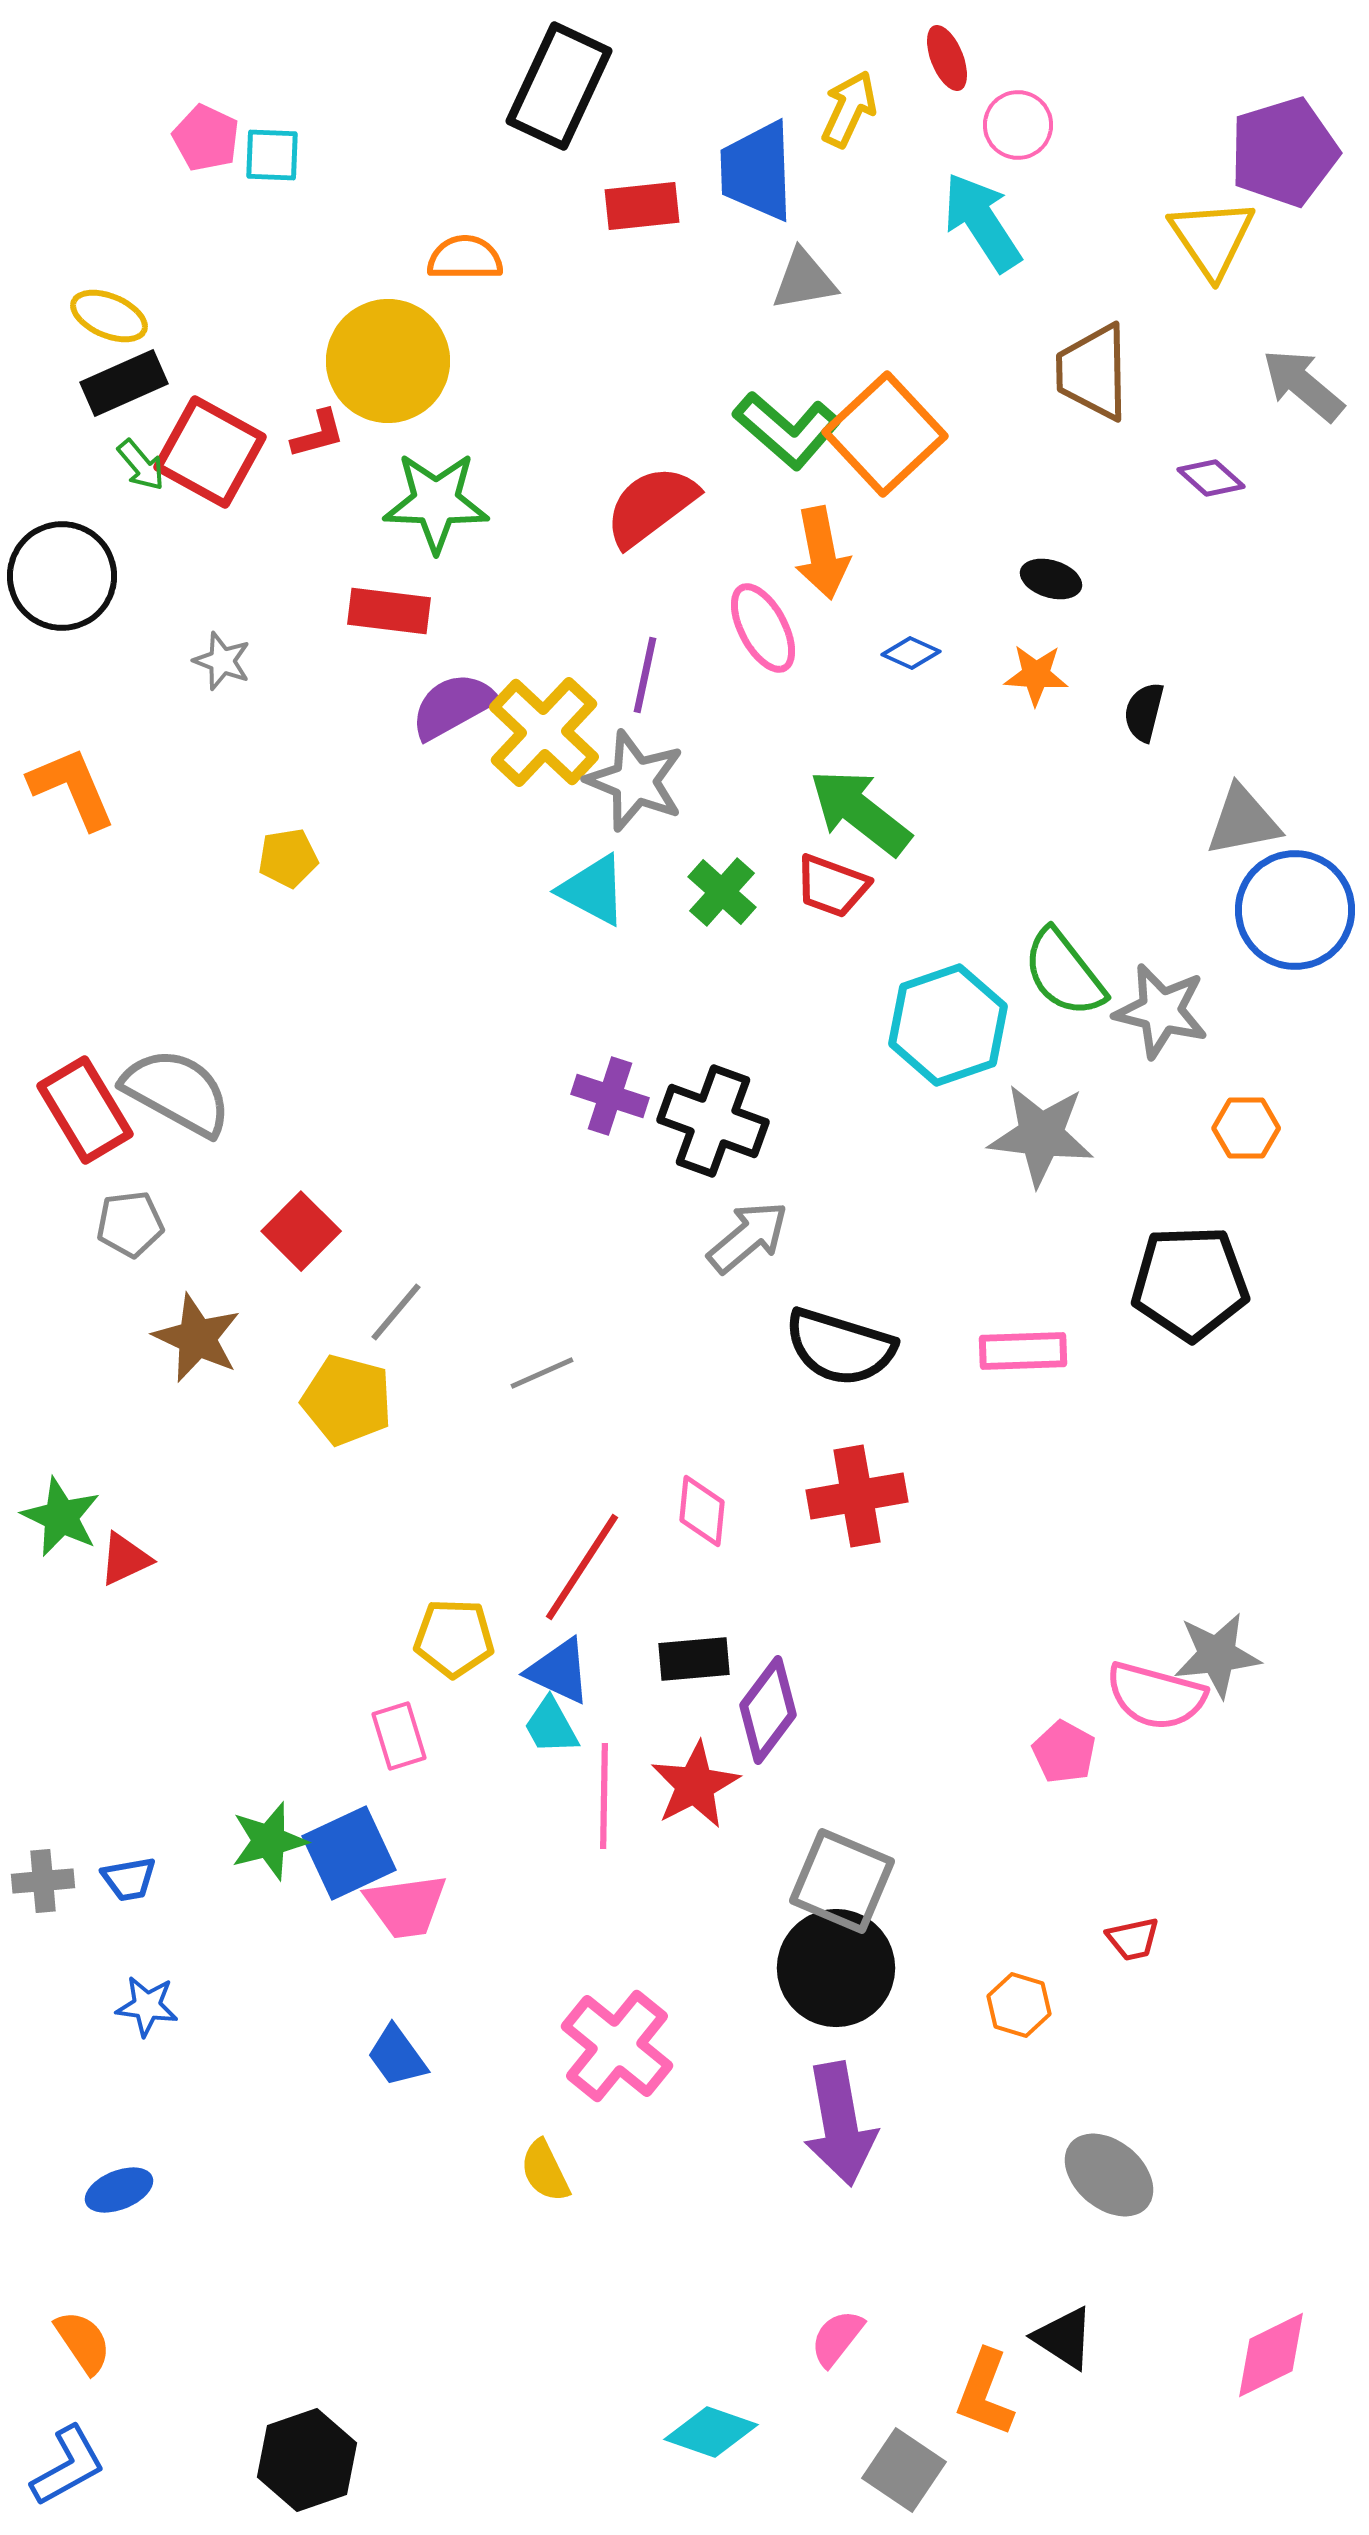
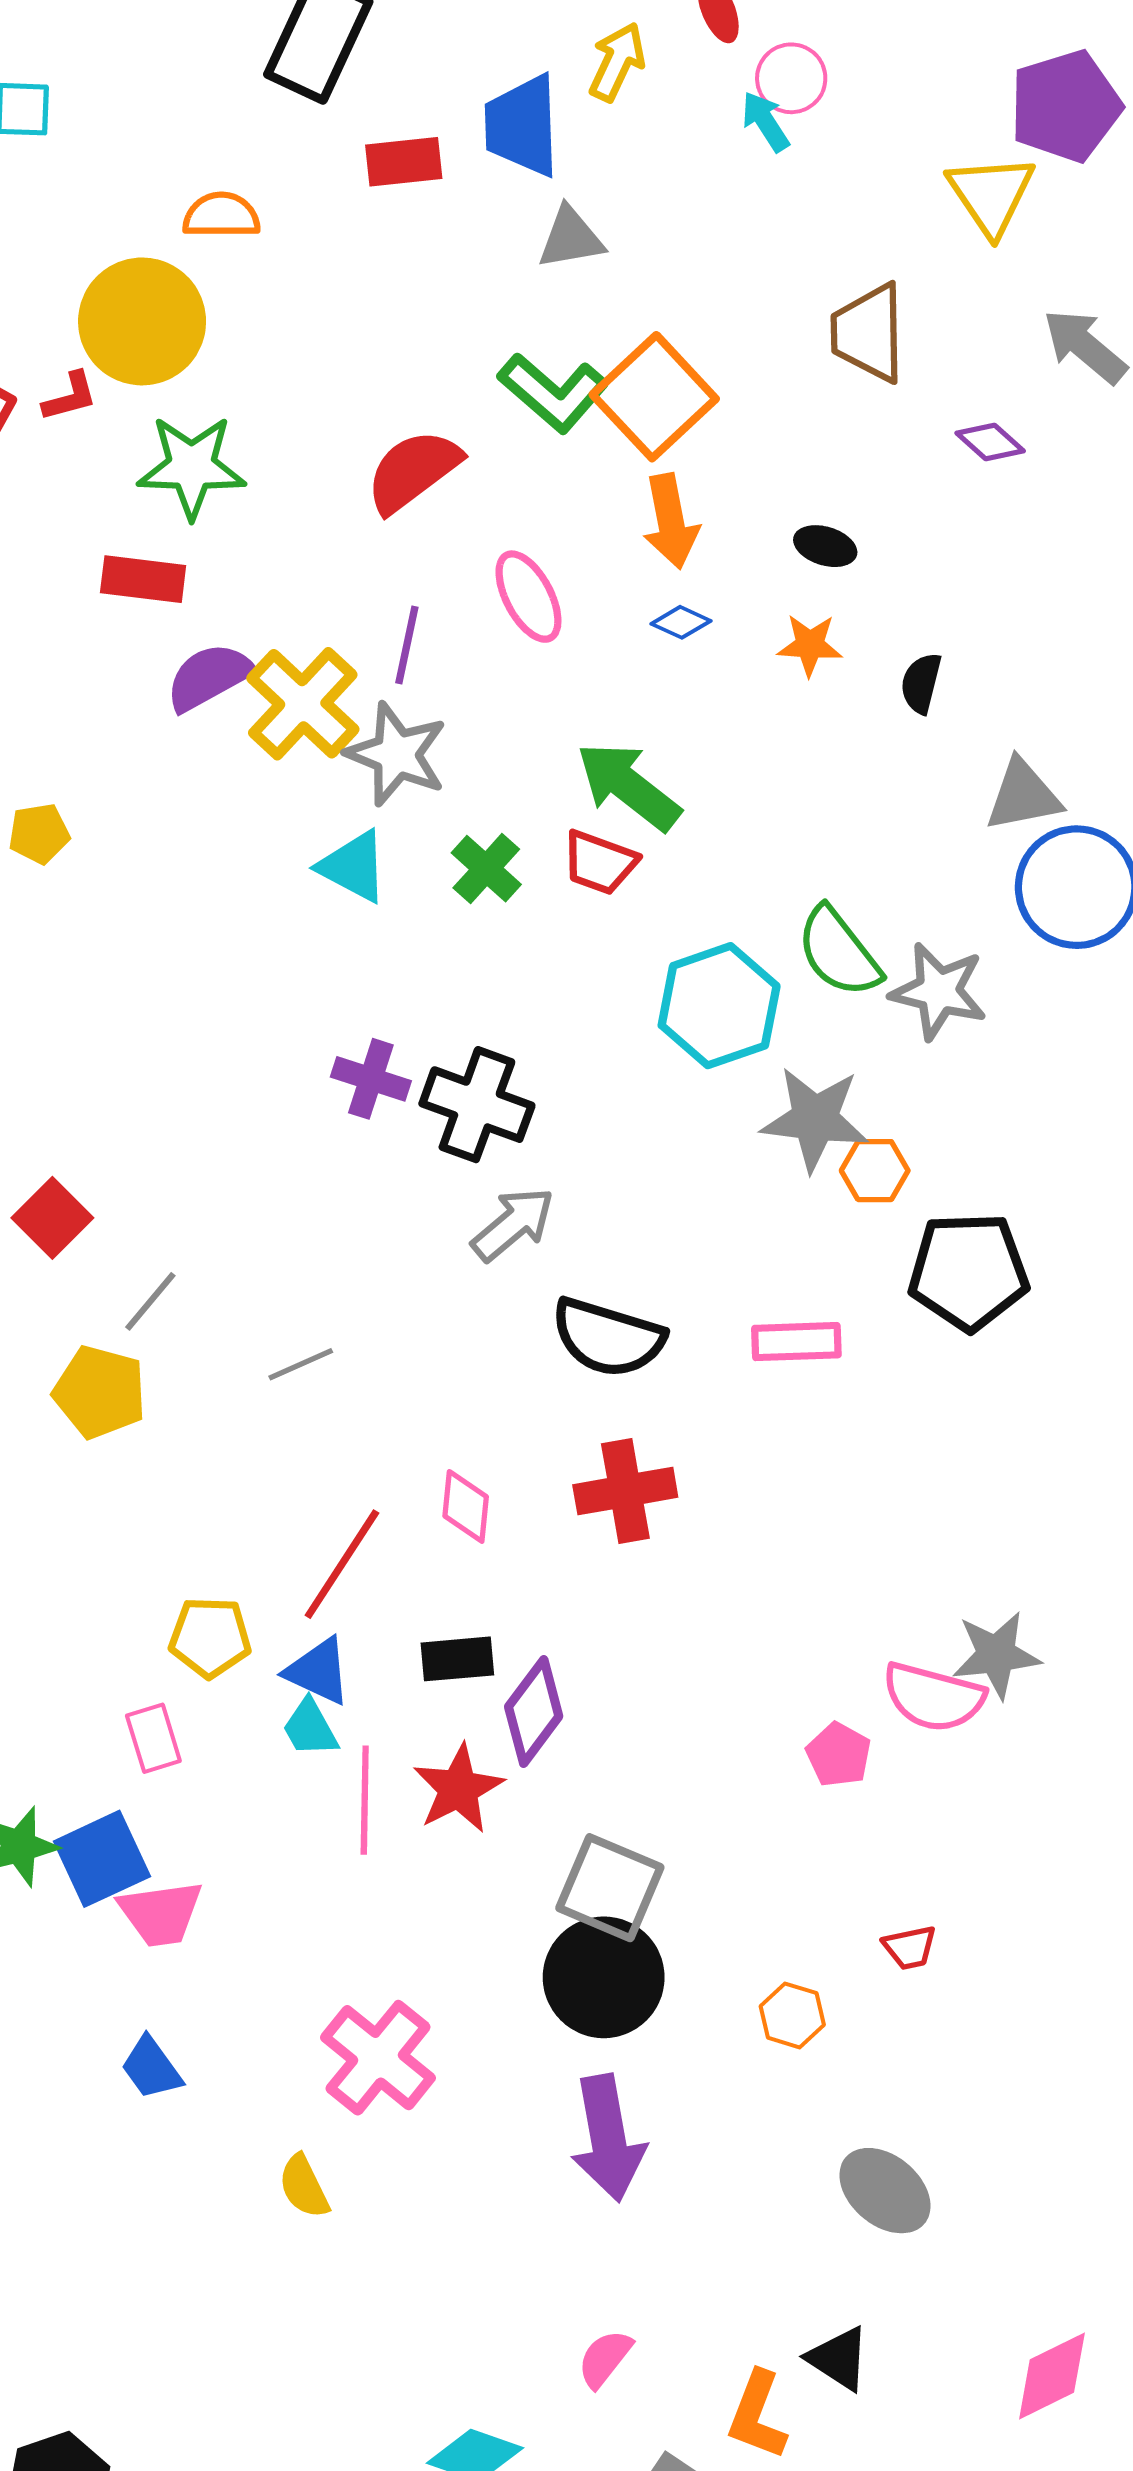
cyan arrow: (982, 222) -> (765, 122), moved, size x0.6
orange arrow: (822, 553) -> (671, 521), moved
orange hexagon: (1246, 1128) -> (875, 1171), moved

